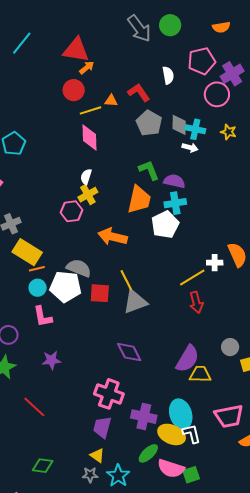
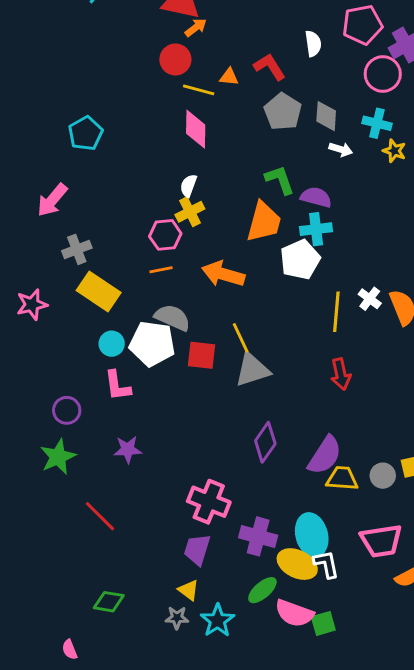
yellow line: (90, 110) -> (199, 90), turned 30
cyan cross: (195, 129) -> (377, 123), moved
yellow star: (228, 132) -> (394, 151), moved
white cross: (215, 263) -> (370, 299), moved, turned 35
orange line: (37, 269) -> (161, 270), moved
yellow line: (192, 278) -> (336, 312), moved, turned -56
gray circle: (230, 347) -> (383, 476), moved
purple diamond: (129, 352) -> (265, 442), moved, turned 60

